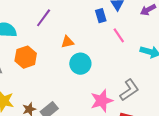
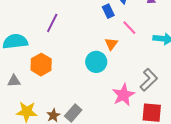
orange triangle: (67, 42) -> (111, 44), moved, turned -32

